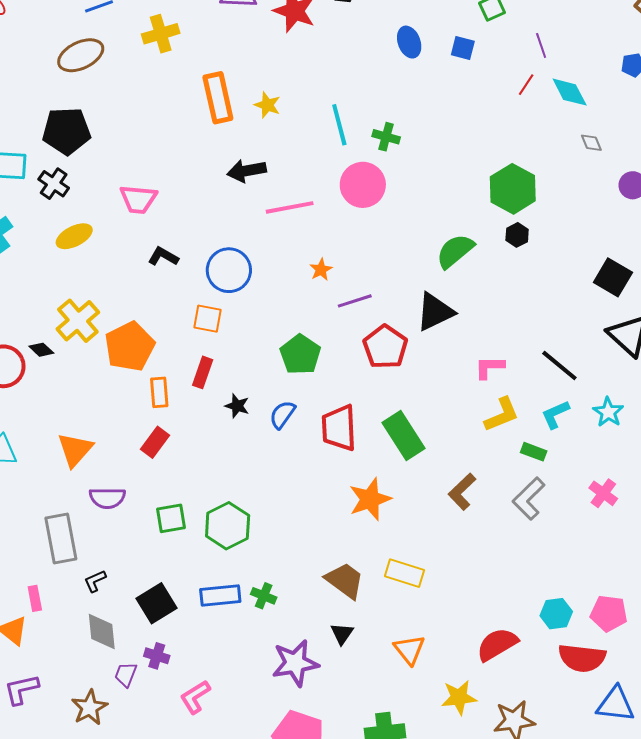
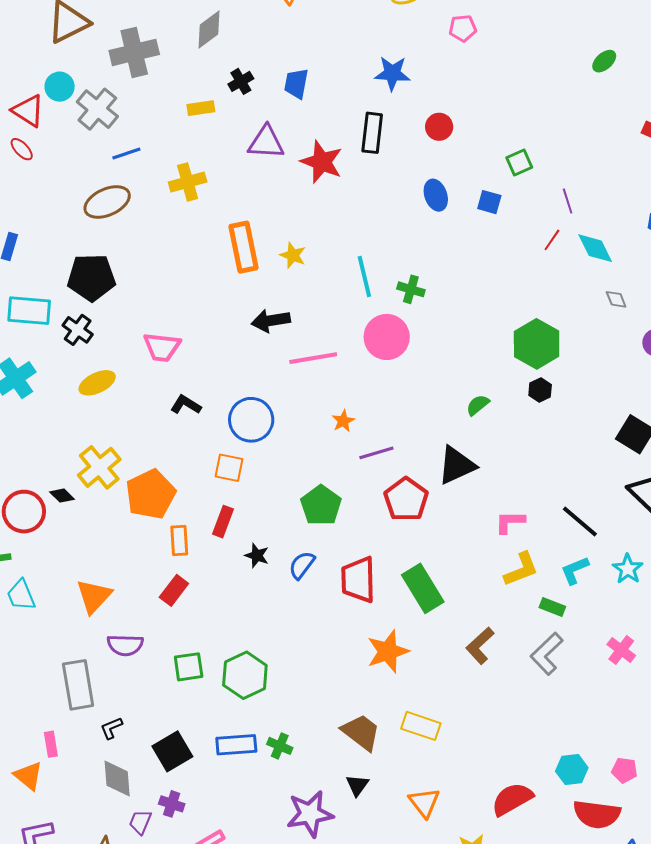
green semicircle: (455, 251) -> (478, 405), size x0.6
pink pentagon: (609, 613) -> (624, 770), size x0.7

